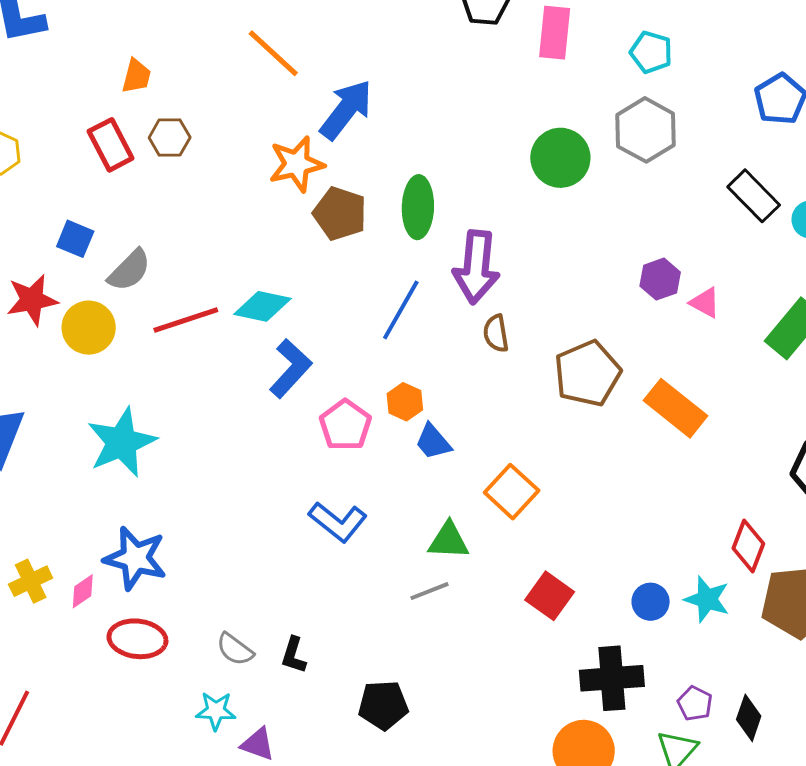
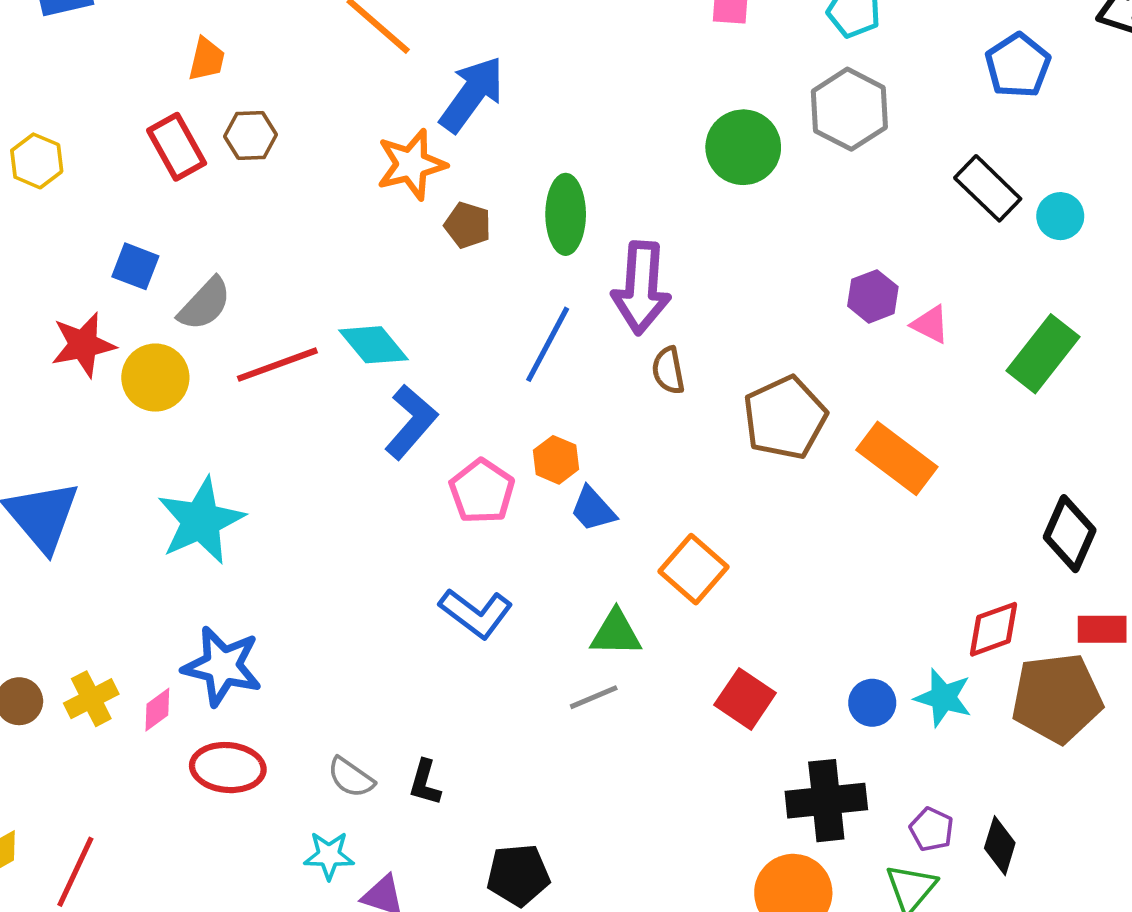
brown pentagon: (340, 214) -> (468, 225), size x0.7
cyan diamond: (262, 306) -> (373, 345), turned 40
red diamond: (748, 546) -> (994, 629), turned 51
black pentagon: (383, 705) -> (518, 875), moved

